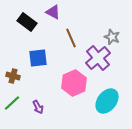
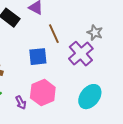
blue square: (38, 58) -> (38, 57), moved
pink hexagon: (74, 83) -> (43, 93), moved

